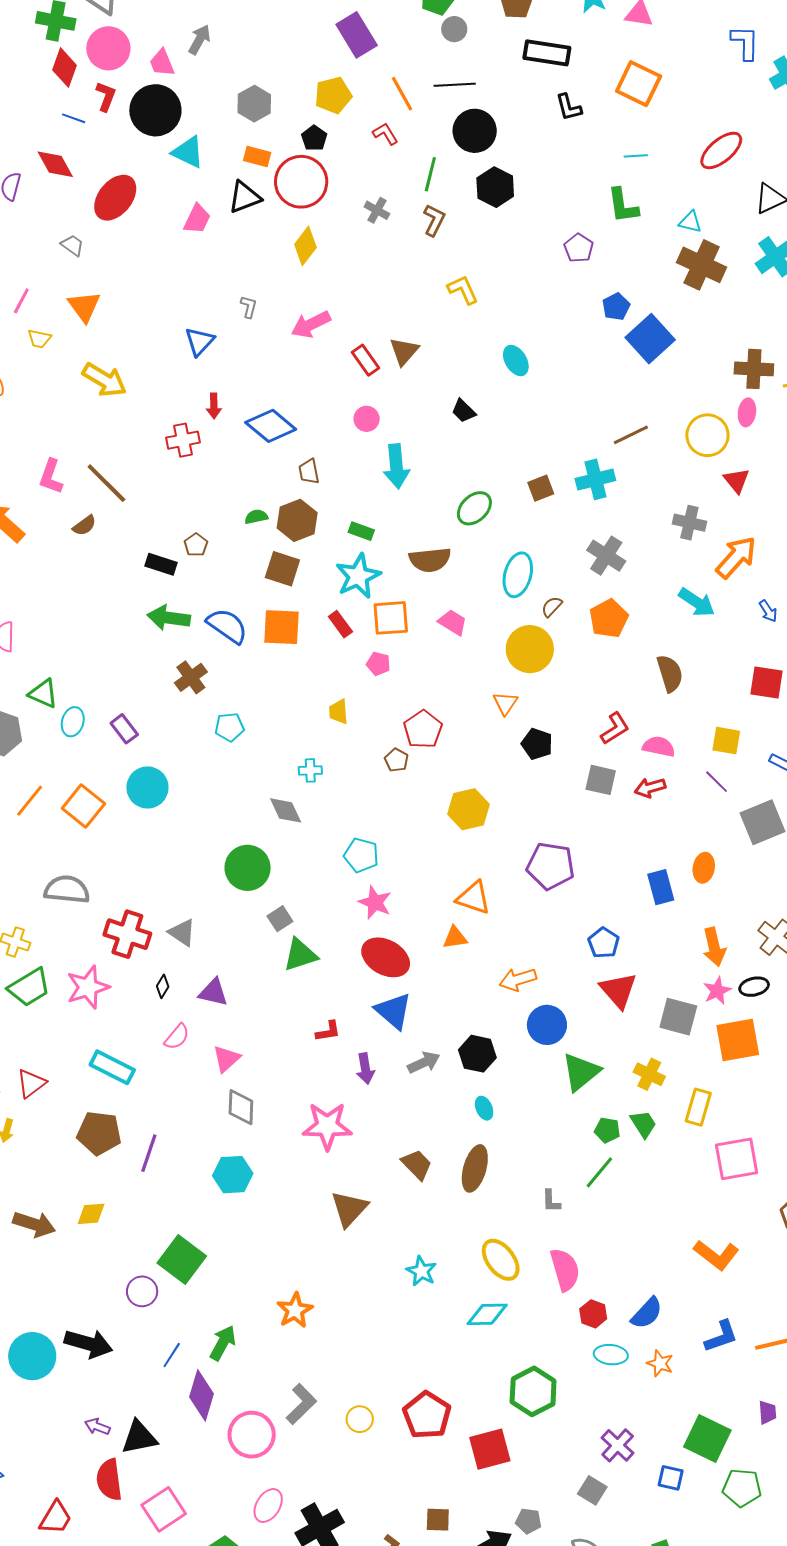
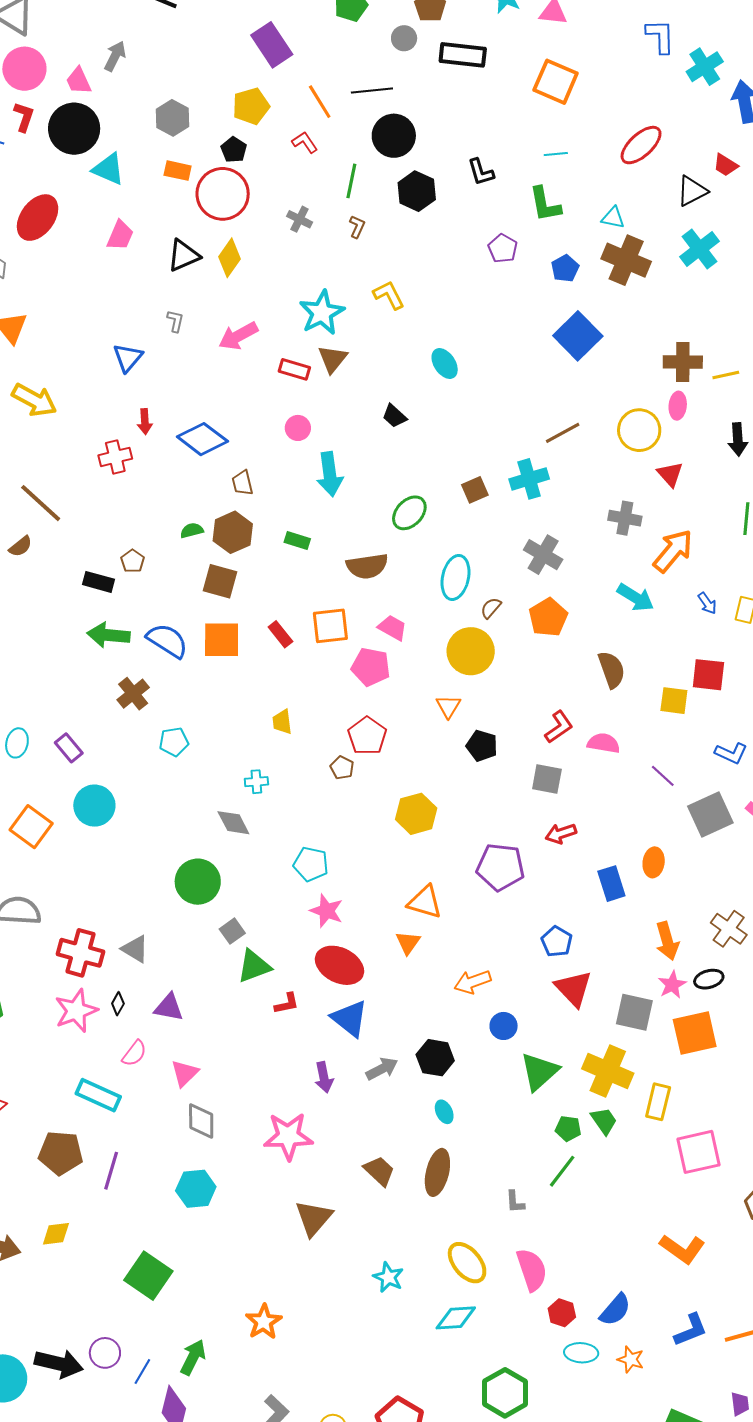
gray circle: (454, 29) -> (404, 38), moved
black L-shape: (569, 107) -> (481, 172), moved
black triangle: (244, 197) -> (184, 255), moved
brown L-shape: (434, 220) -> (357, 227), size x0.7
blue pentagon: (616, 307) -> (565, 268), moved
red rectangle: (366, 360) -> (294, 369), turned -36
cyan star: (358, 576) -> (322, 313), moved
pink pentagon: (378, 664) -> (371, 667), moved, size x1.6
yellow square: (726, 741) -> (674, 701), moved
red arrow: (650, 788) -> (561, 834), moved
orange triangle: (455, 938) -> (408, 943), turned -44
pink star: (88, 987) -> (76, 1011), moved
blue circle: (547, 1025) -> (504, 1026), size x0.7
red L-shape: (328, 1031) -> (287, 1003), moved
cyan rectangle: (112, 1067) -> (98, 1095), moved
yellow cross: (649, 1074) -> (608, 1071), size x1.6
purple circle: (142, 1291) -> (105, 1353), moved

